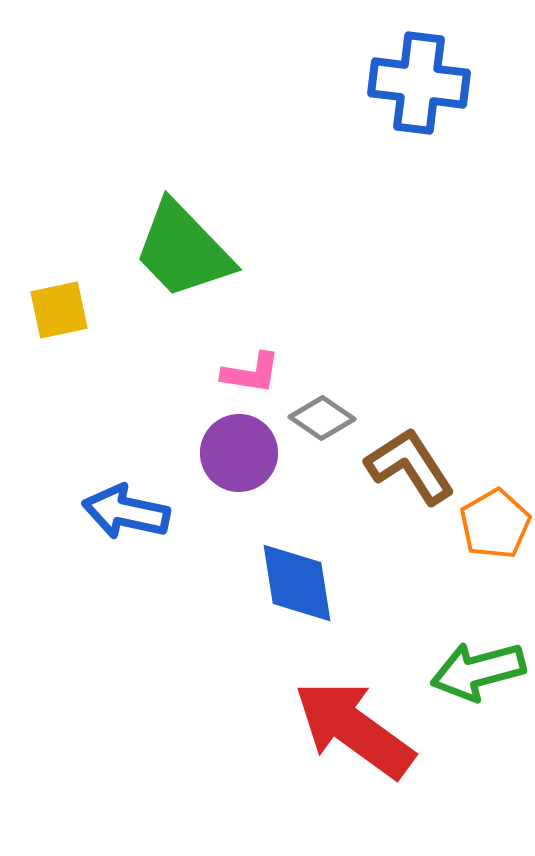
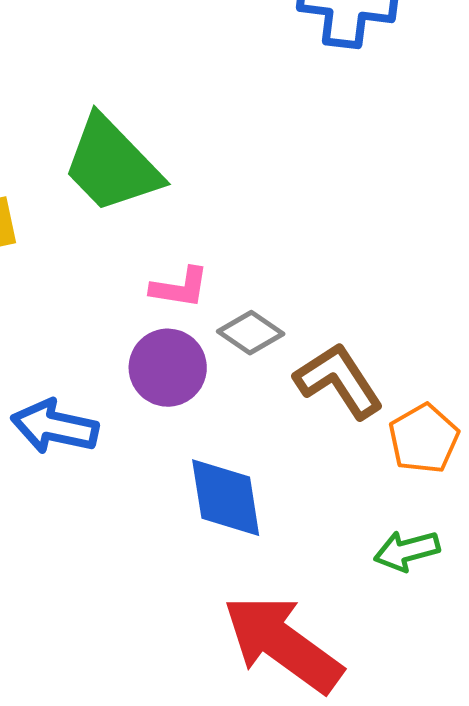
green arrow: (478, 671) -> (407, 551), moved, size x0.7

